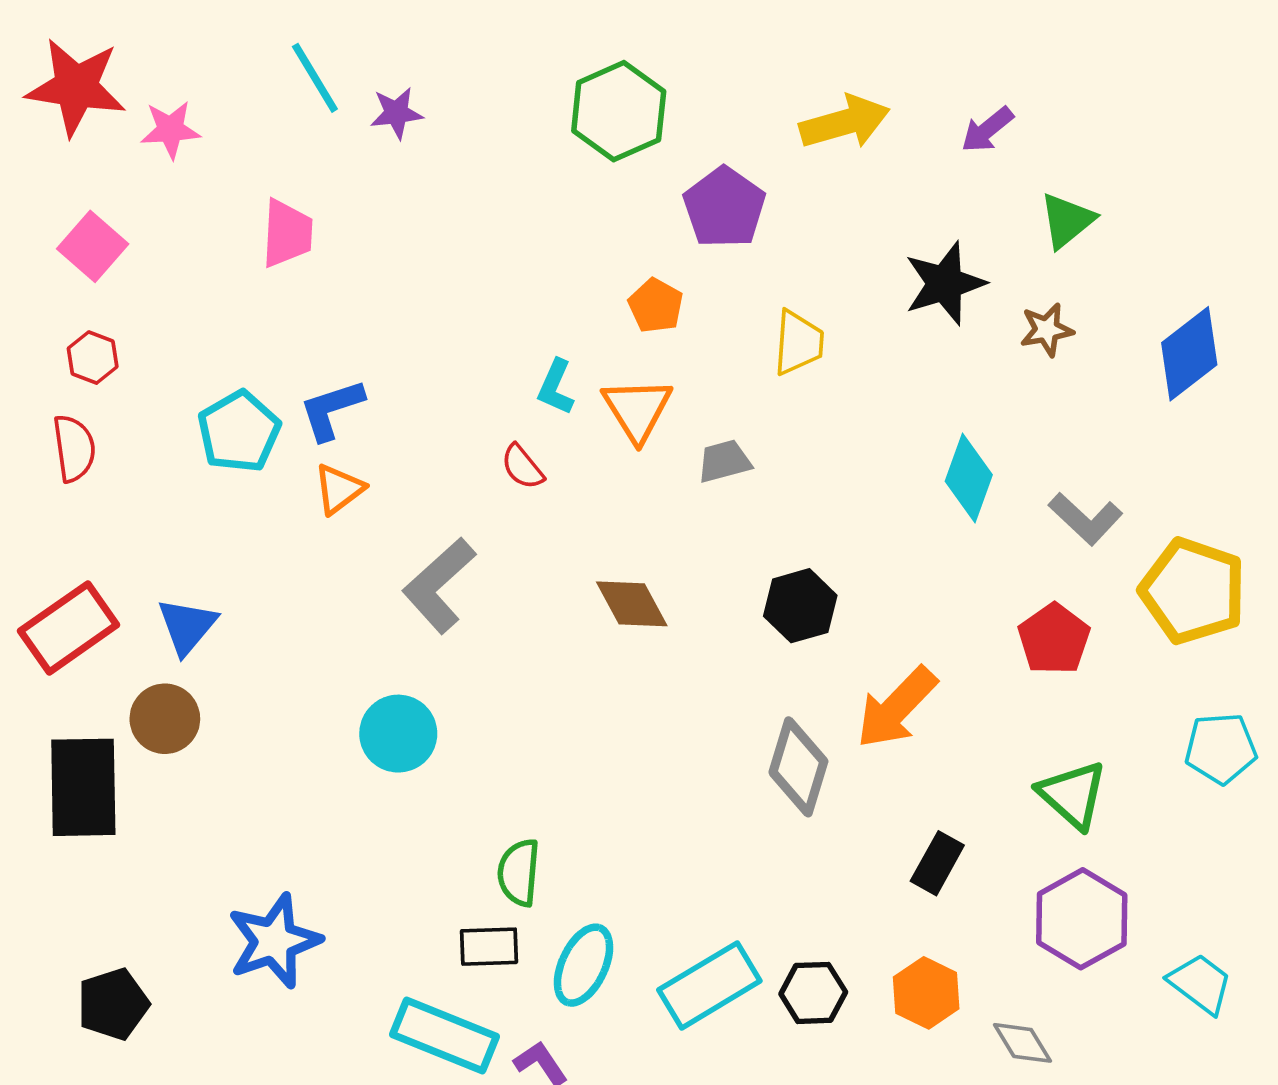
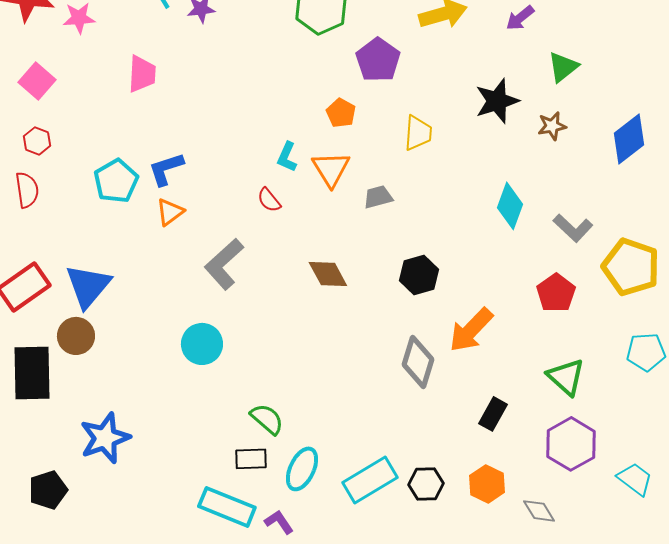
blue triangle: (187, 626) -> (88, 286), size x1.4
green semicircle: (519, 872) -> (267, 419), turned 126
blue star: (274, 941) -> (105, 438), moved

